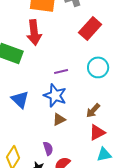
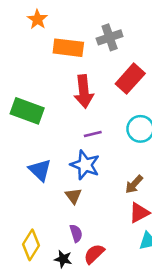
red arrow: (34, 32) -> (84, 92), moved
brown triangle: (59, 119) -> (73, 196), moved, turned -40

